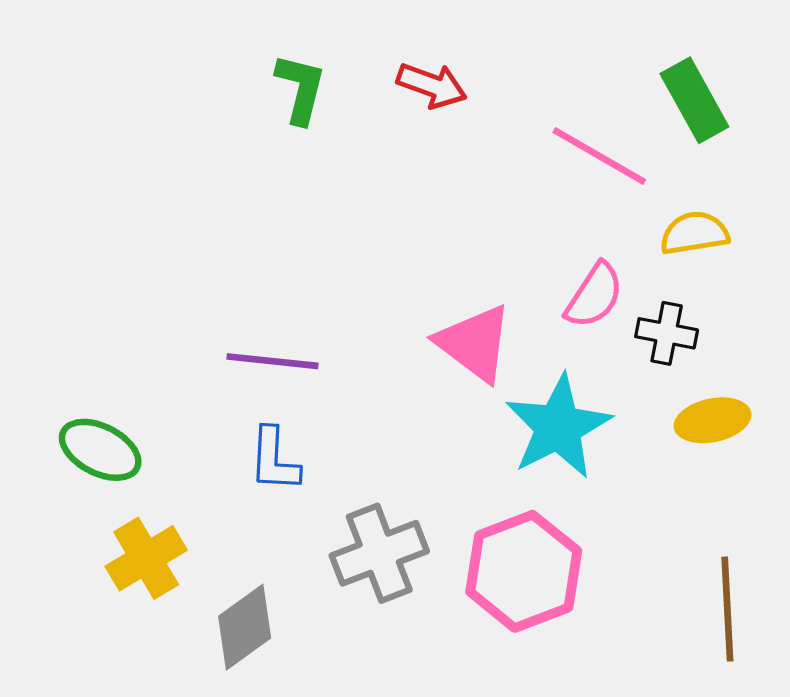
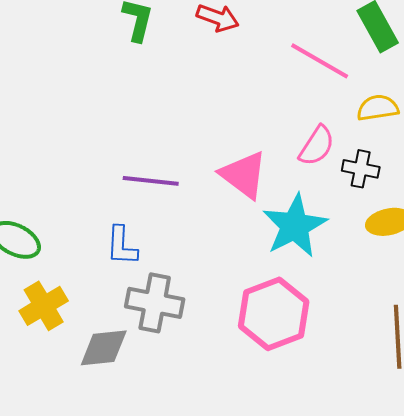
purple line: (273, 361) -> (151, 181), moved
gray cross: (379, 553) -> (155, 303), moved, turned 32
gray diamond: (245, 627) -> (104, 348), turned 30

